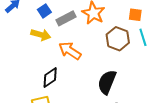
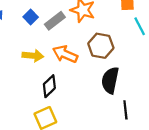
yellow arrow: (41, 35) -> (33, 56), moved
brown hexagon: (118, 39) -> (101, 46), moved

